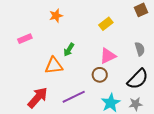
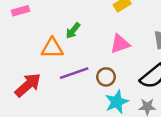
brown circle: (100, 75) -> (106, 77), moved
purple line: (74, 97) -> (74, 73), moved

